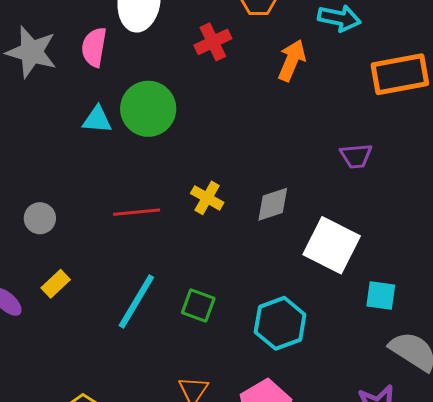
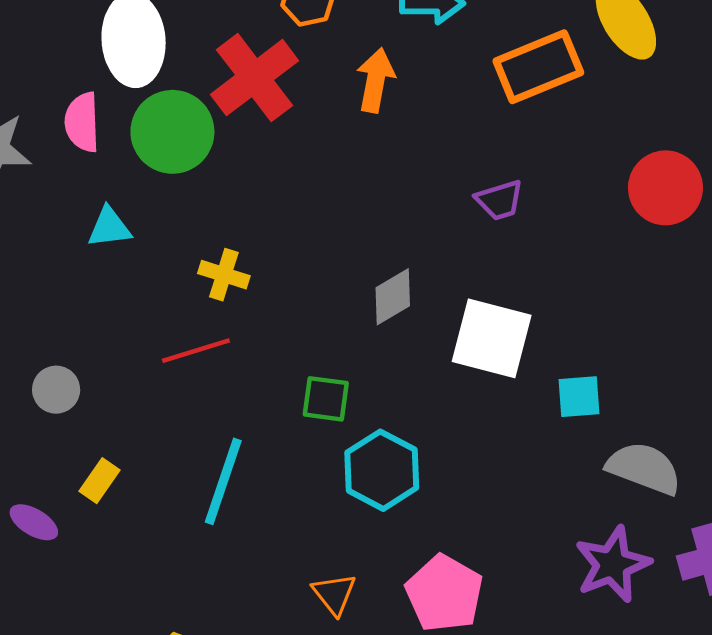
red cross: (213, 42) -> (254, 78), size x1.6
green circle: (148, 109) -> (172, 132), moved
yellow cross: (207, 198) -> (224, 275), moved
green square: (198, 306) -> (326, 399), moved
cyan hexagon: (280, 323) -> (382, 470), moved

